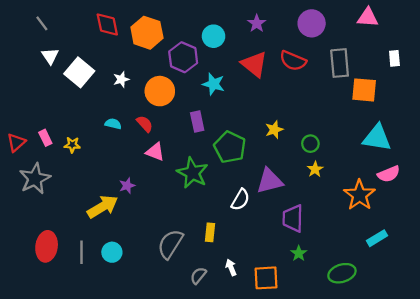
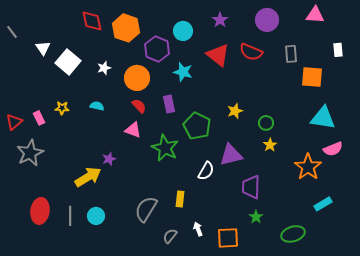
gray line: (42, 23) -> (12, 32), moved
gray rectangle: (340, 63) -> (291, 54), size x0.7
red semicircle: (145, 124) -> (139, 106), moved
yellow star: (72, 145) -> (62, 108), moved

